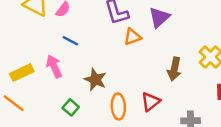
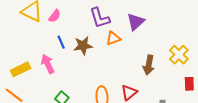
blue line: (70, 41) -> (61, 42), turned 40
brown star: (95, 80) -> (83, 46), moved, turned -30

